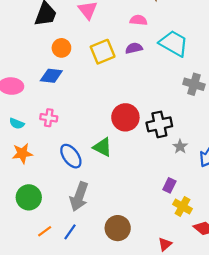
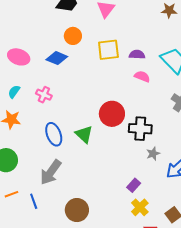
pink semicircle: (138, 20) -> (142, 76), moved
cyan semicircle: (17, 124) -> (14, 92), turned 88
blue line: (70, 232) -> (34, 201), turned -70

